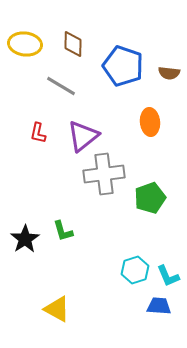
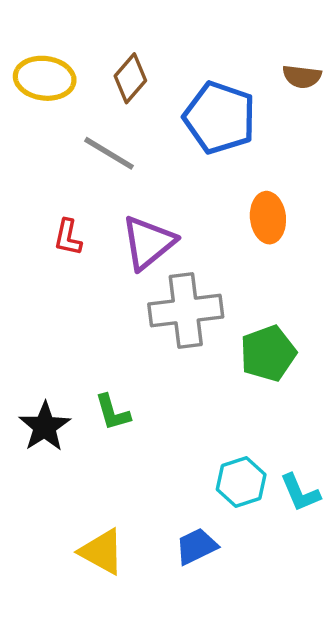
brown diamond: (73, 44) -> (130, 78), turned 40
brown semicircle: (169, 73) -> (302, 76), moved
blue trapezoid: (159, 306) -> (196, 546), moved, turned -30

